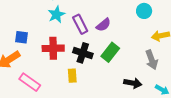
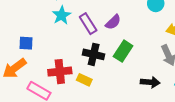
red cross: (53, 48) -> (60, 72), moved
yellow rectangle: (72, 76) -> (84, 80), turned -56

